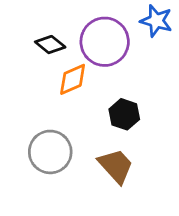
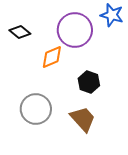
black diamond: (50, 45) -> (20, 32), moved

